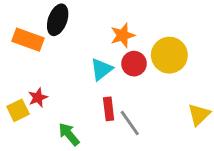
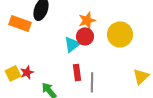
red circle: (134, 64) -> (85, 36), moved
red star: (38, 98) -> (27, 72), moved
gray line: (130, 123) -> (92, 82), turned 36

